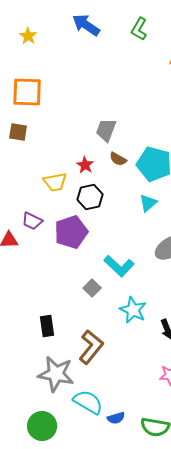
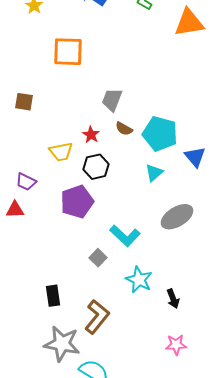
orange square: (27, 92) -> (68, 52), moved
purple trapezoid: (32, 221) -> (26, 182), moved

